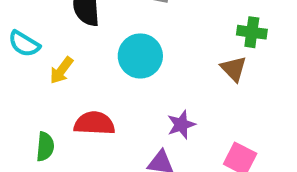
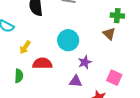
cyan circle: (140, 56) -> (68, 40), moved
yellow arrow: (61, 70) -> (25, 47), moved

